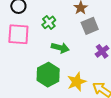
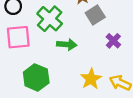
green cross: (49, 22) -> (50, 19), size x1.6
green hexagon: (48, 75) -> (36, 77), moved

